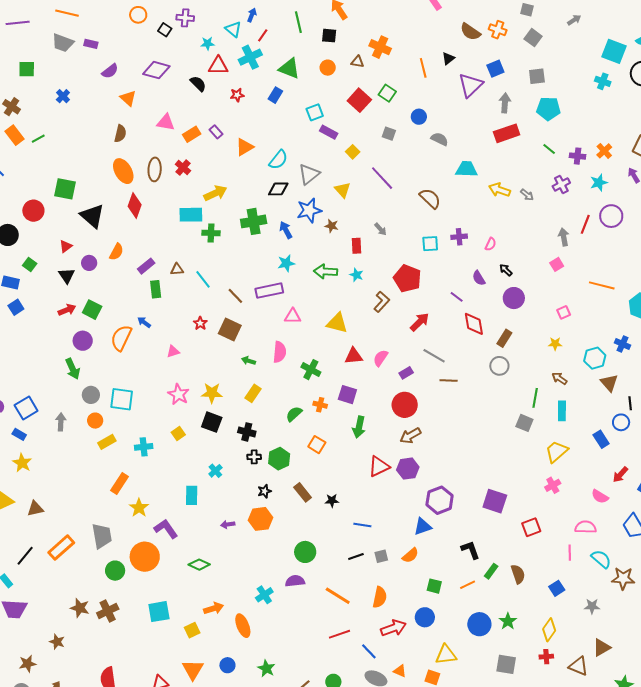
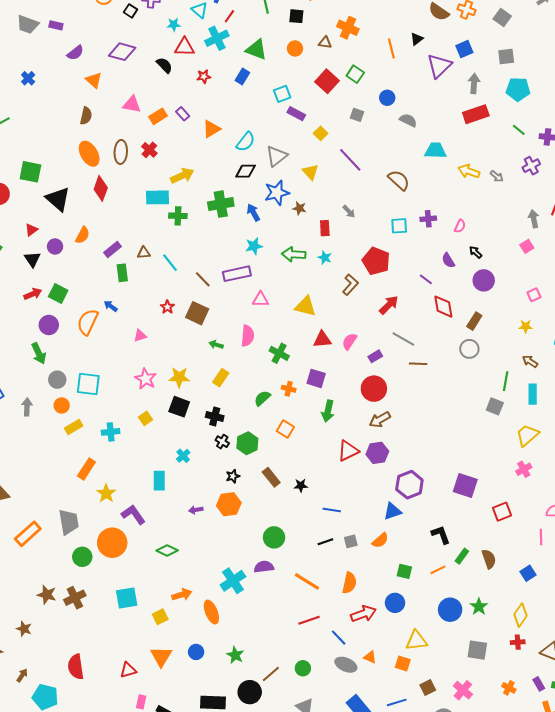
black cross: (254, 457) -> (222, 442), turned 32
cyan cross: (264, 595) -> (233, 581), size x1.4

